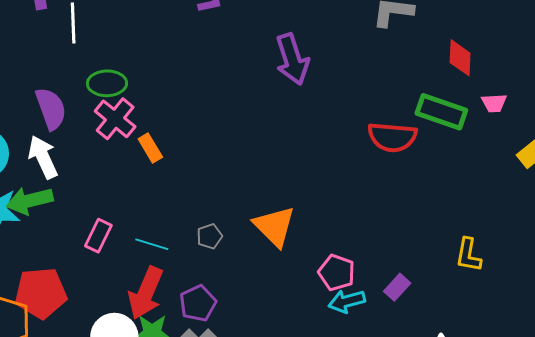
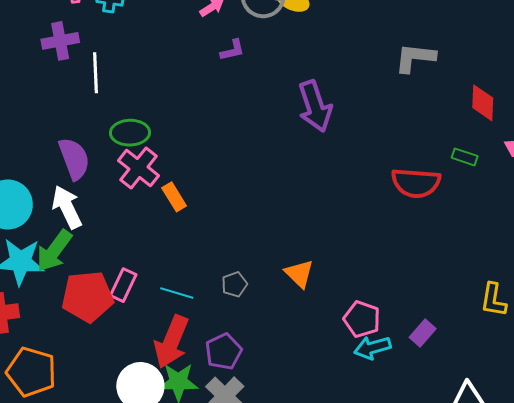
green rectangle: (441, 112) -> (465, 157), size x0.5
green arrow: (30, 201) -> (54, 251), turned -39
orange triangle: (274, 226) -> (299, 274), size x0.7
red pentagon: (41, 293) -> (88, 297), moved

